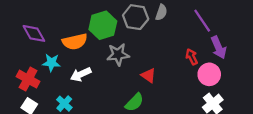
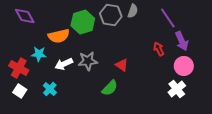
purple diamond: (34, 33) -> (25, 16), moved
gray star: (118, 54) -> (88, 61), moved
pink circle: (209, 74) -> (184, 66), moved

